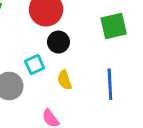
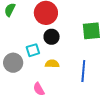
yellow semicircle: (65, 80) -> (52, 64), turned 104

